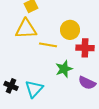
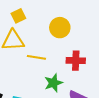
yellow circle: (70, 30) -> (60, 28), moved

